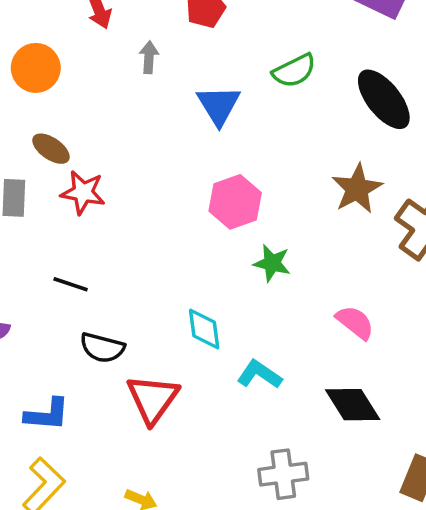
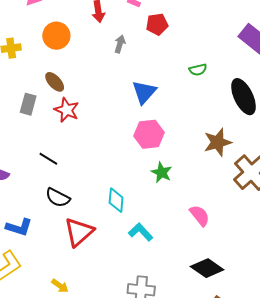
green semicircle: (294, 71) -> (198, 70), size x0.7
blue triangle: (219, 105) -> (144, 92), moved
black diamond: (353, 405) -> (207, 268), moved, turned -36

